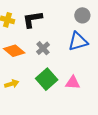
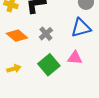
pink triangle: (73, 83) -> (75, 58), moved

